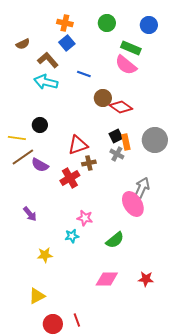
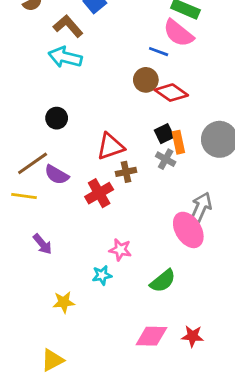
blue line: (84, 74) -> (159, 52), moved
yellow line: (17, 138) -> (24, 196), moved
red star: (146, 279) -> (193, 336), moved

